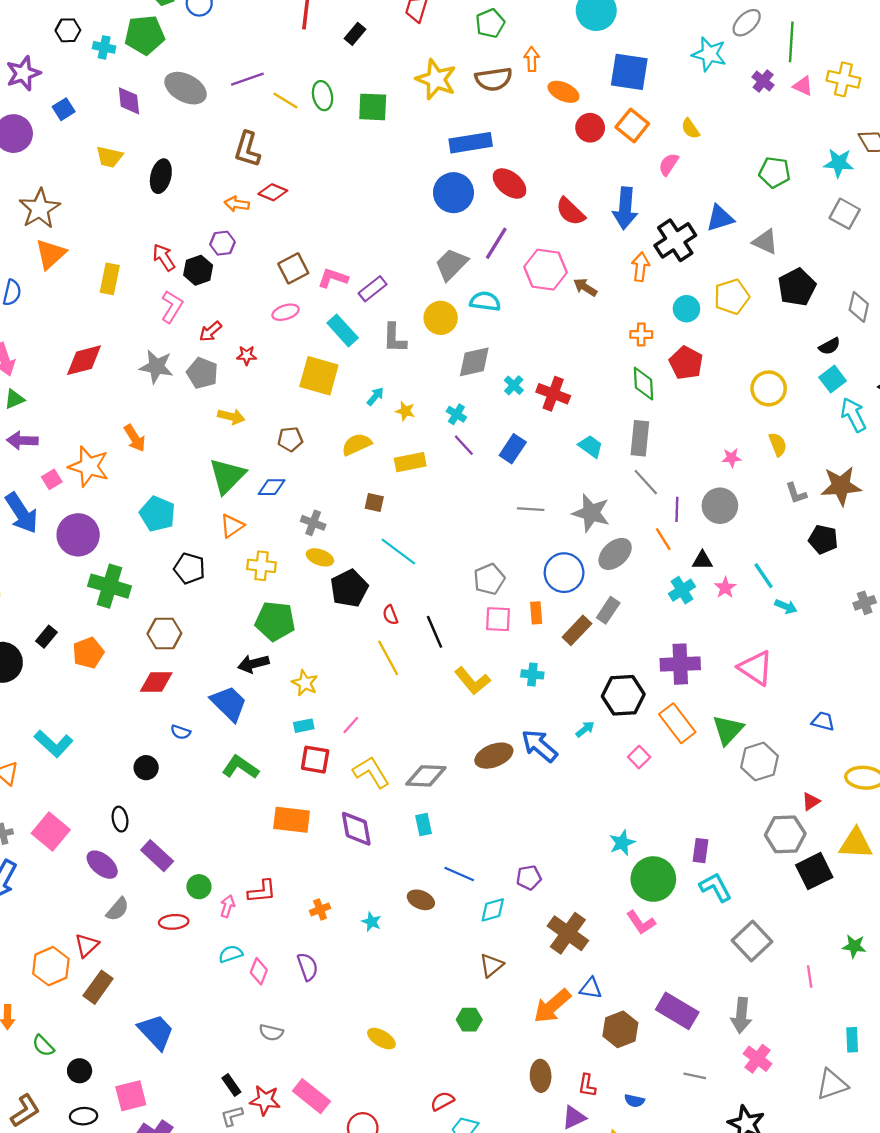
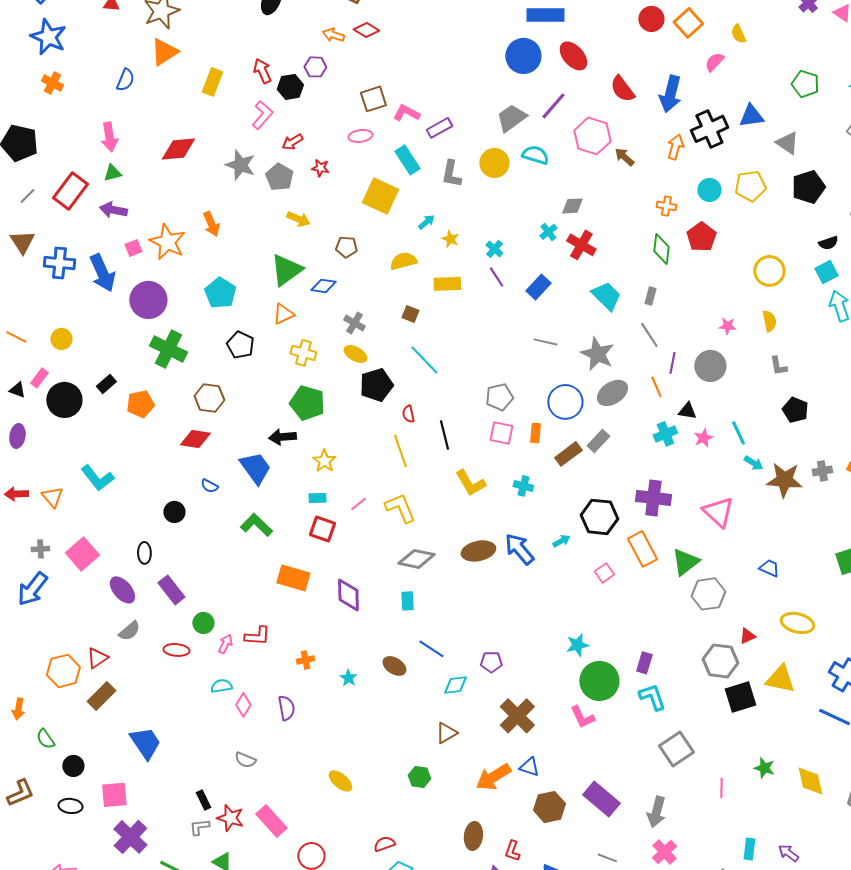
gray diamond: (474, 362) -> (572, 206), moved, size x0.7
gray rectangle: (640, 438) -> (650, 296), size x0.6
cyan trapezoid: (591, 446) -> (606, 296), size x1.4
brown star: (841, 486) -> (784, 480), moved
yellow L-shape: (371, 772) -> (400, 508), moved

